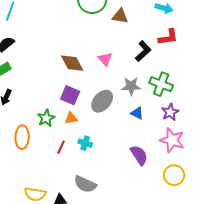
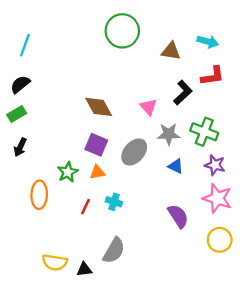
brown triangle: (120, 16) -> (171, 51), moved
pink triangle: (105, 59) -> (148, 107), moved
purple star: (170, 112) -> (215, 165), turned -30
gray semicircle: (85, 184) -> (114, 251), turned -85

